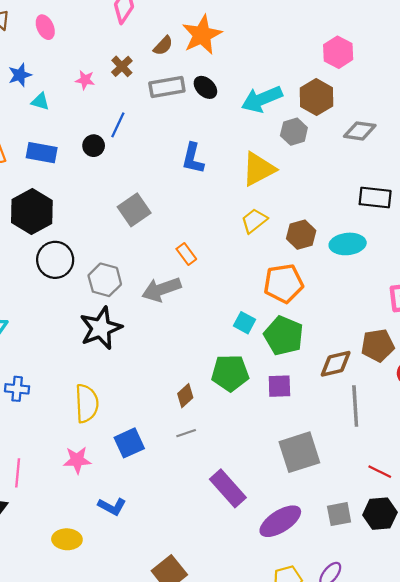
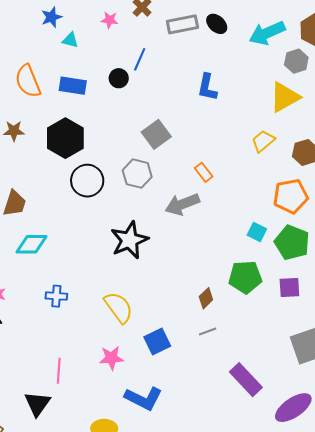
yellow triangle: (258, 169) -> (285, 97), moved
gray hexagon: (105, 280) -> (137, 174), moved
yellow semicircle: (87, 403) -> (119, 307), turned -32
blue L-shape: (112, 506) -> (143, 398), size x1.5

